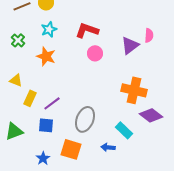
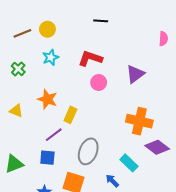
pink semicircle: (149, 35) -> (163, 39), moved
orange star: (46, 56) -> (47, 99), moved
yellow rectangle: (30, 98) -> (70, 115), moved
blue arrow: (108, 147) -> (112, 181), turned 40

